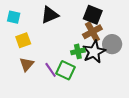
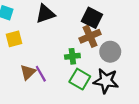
black star: (94, 52) -> (106, 81), moved, turned 30
brown triangle: (27, 64) -> (28, 72), moved
green square: (66, 70) -> (80, 79), moved

